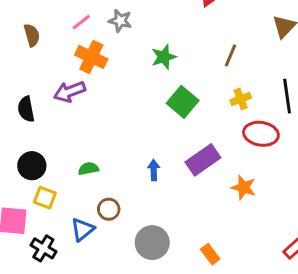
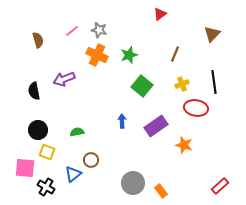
orange cross: (91, 57) -> (97, 55), moved
blue arrow: (154, 170) -> (122, 121), moved
gray circle: (152, 243) -> (133, 183), moved

